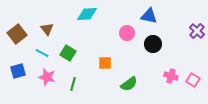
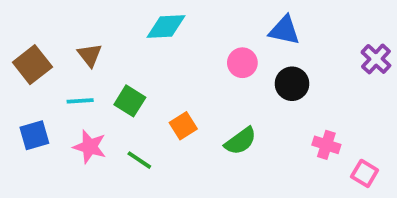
cyan line: (42, 53) -> (80, 101), turned -32
orange square: (105, 63) -> (183, 126), moved, turned -32
pink square: (193, 80) -> (365, 173), moved
green line: (73, 84) -> (139, 160), turned -72
green semicircle: (129, 84) -> (240, 141), moved

